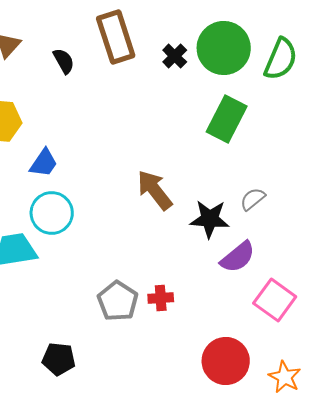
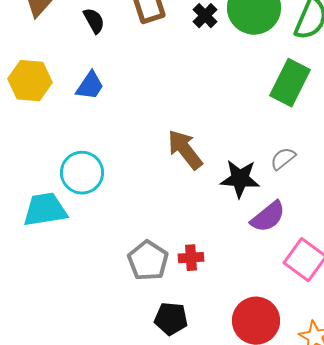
green rectangle: (227, 119) -> (290, 83), moved
blue trapezoid: (44, 163) -> (90, 86), moved
black pentagon: (59, 359) -> (171, 319), moved

